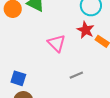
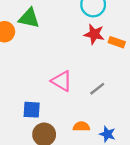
pink triangle: (56, 43) -> (62, 81), moved

